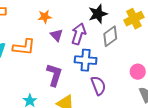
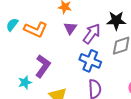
purple L-shape: (54, 75) -> (43, 66), moved

